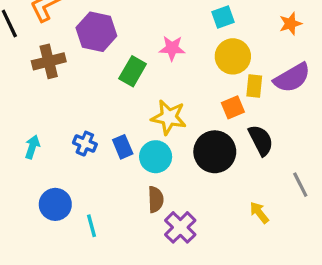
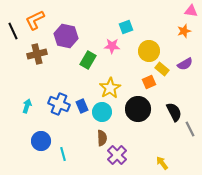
cyan square: (223, 17) -> (126, 27), moved
purple semicircle: (292, 78) -> (185, 64), size x0.7
yellow rectangle: (254, 86) -> (162, 69), turned -56
yellow star: (169, 117) -> (110, 88), turned 30
black semicircle: (261, 140) -> (174, 112), moved
blue cross: (85, 144) -> (59, 104), size x1.5
yellow arrow: (259, 213) -> (162, 163), moved

